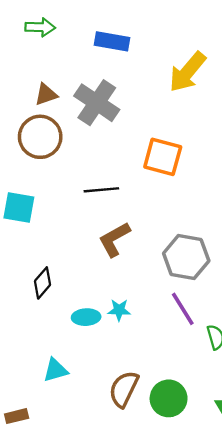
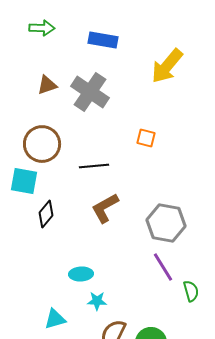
brown circle: (40, 137) -> (42, 144), moved
orange square: (163, 157) -> (146, 138), size x0.6
black diamond: (42, 283) -> (46, 214), moved
cyan star: (119, 310) -> (97, 301), moved

